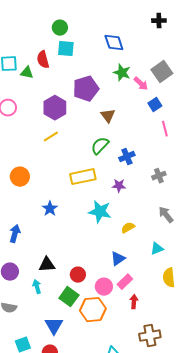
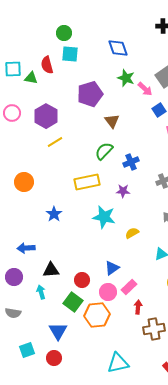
purple hexagon: (55, 108) -> (46, 116), moved
blue arrow: (15, 234) -> (26, 248), moved, turned -108
blue triangle: (118, 259) -> (112, 268), moved
brown cross: (150, 336) -> (154, 329), moved

